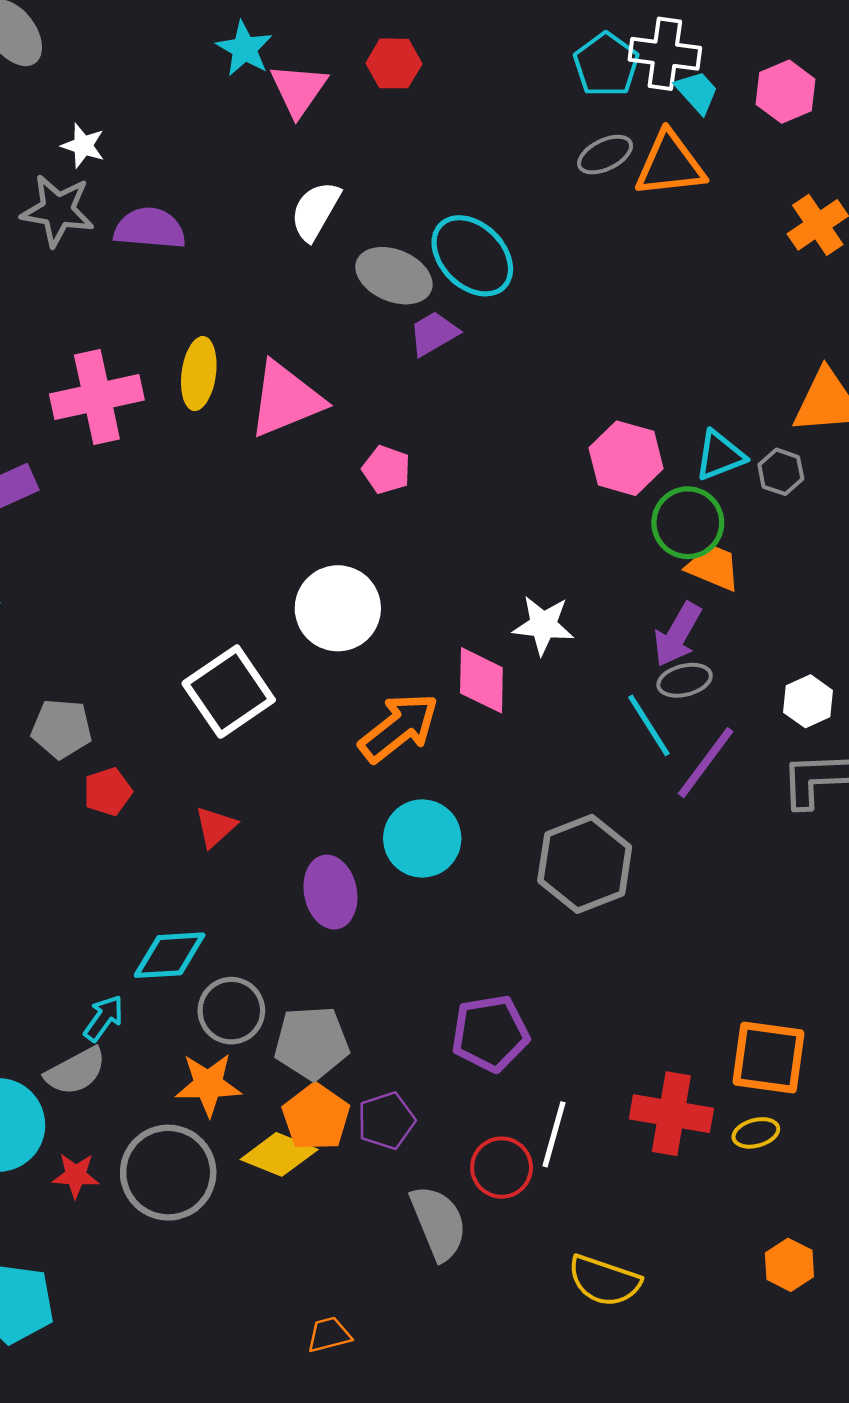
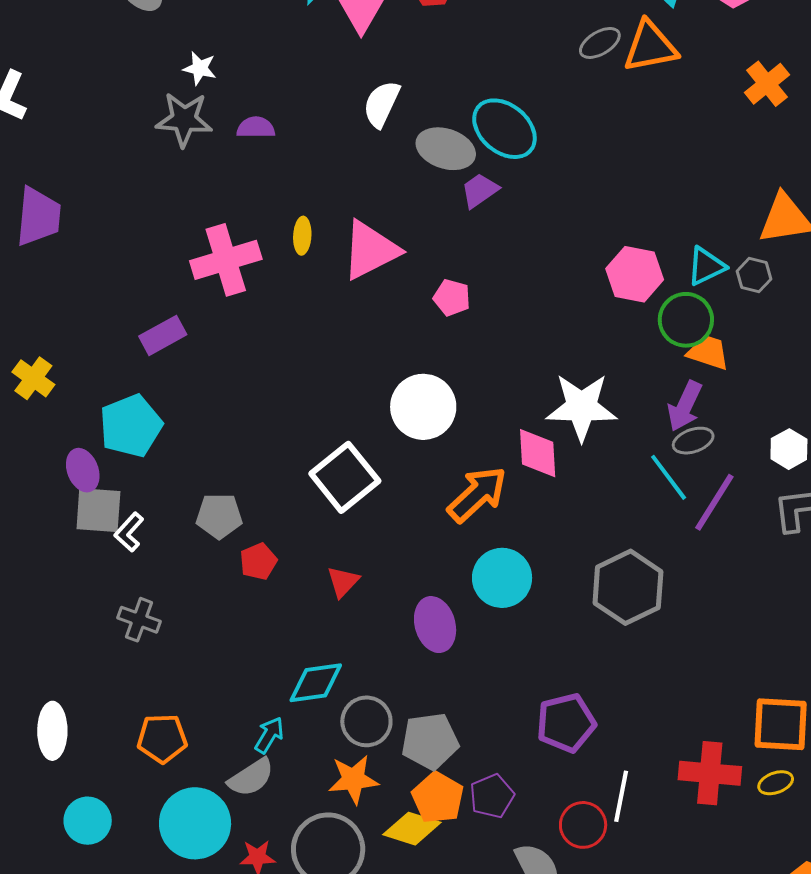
purple semicircle: (150, 228) -> (256, 128), size x0.7
yellow ellipse: (199, 374) -> (302, 236), size x0.7
white star: (543, 625) -> (582, 407), size x1.5

